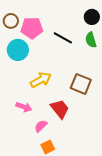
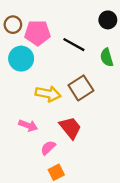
green semicircle: (91, 40) -> (107, 57), moved
yellow arrow: (41, 80) -> (48, 94), turned 40
brown square: (81, 84) -> (81, 88), moved, turned 35

